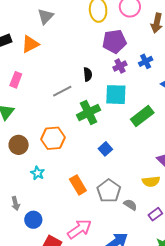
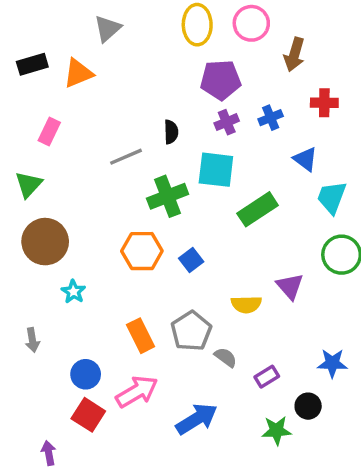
orange hexagon: (53, 138) -> (142, 251), moved
brown circle: (19, 145) -> (45, 242), size x1.4
yellow semicircle: (151, 181) -> (246, 304), moved
orange rectangle: (78, 185) -> (140, 336), moved
blue circle: (33, 220) -> (86, 374), moved

